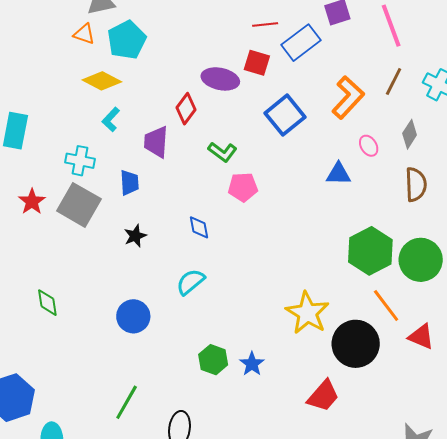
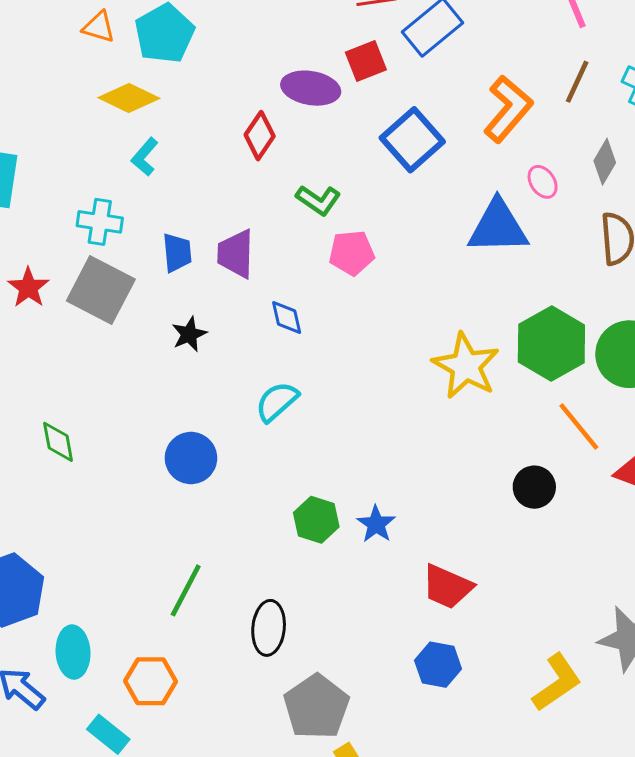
red square: (257, 63) -> (366, 61), turned -36
purple trapezoid: (156, 142) -> (236, 254), moved
blue triangle: (339, 174) -> (498, 227), size x1.6
yellow star: (307, 313) -> (466, 366), moved
black circle: (356, 344) -> (534, 487), size x0.6
red trapezoid: (323, 396) -> (447, 587), moved, turned 75

